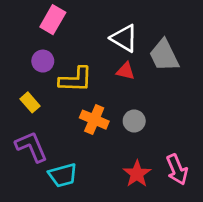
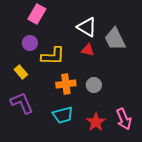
orange cross: (94, 120) -> (66, 84), turned -30
cyan trapezoid: (63, 175) -> (63, 115), moved

